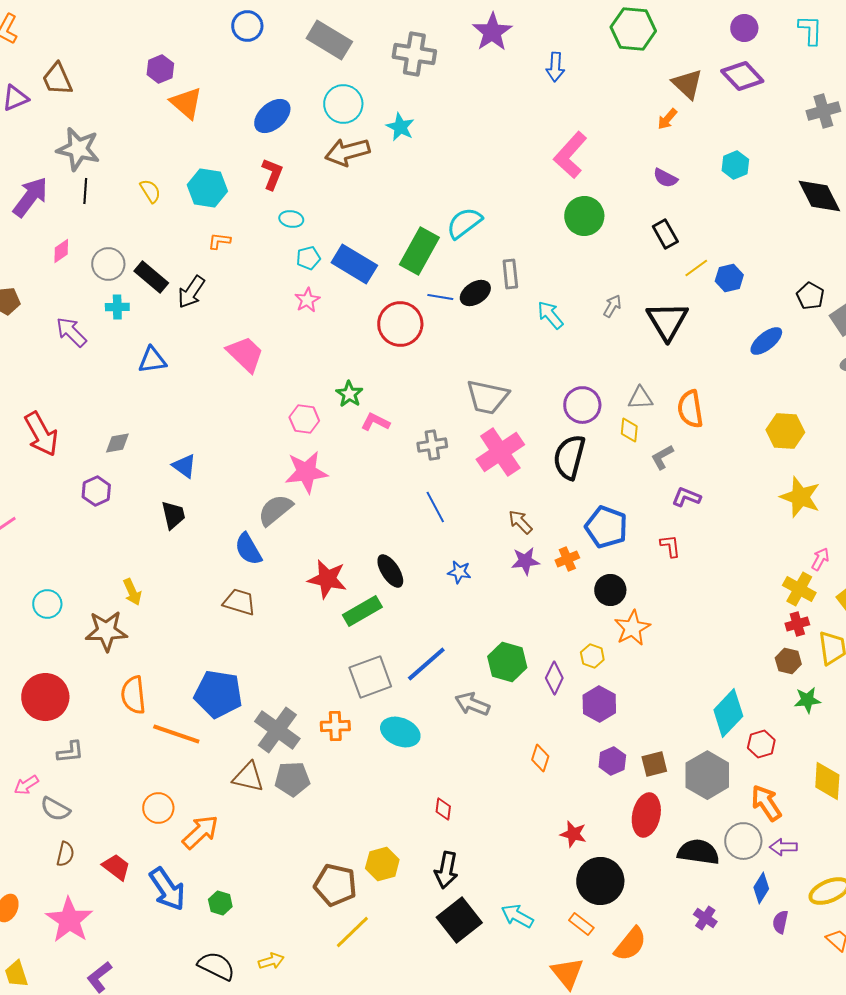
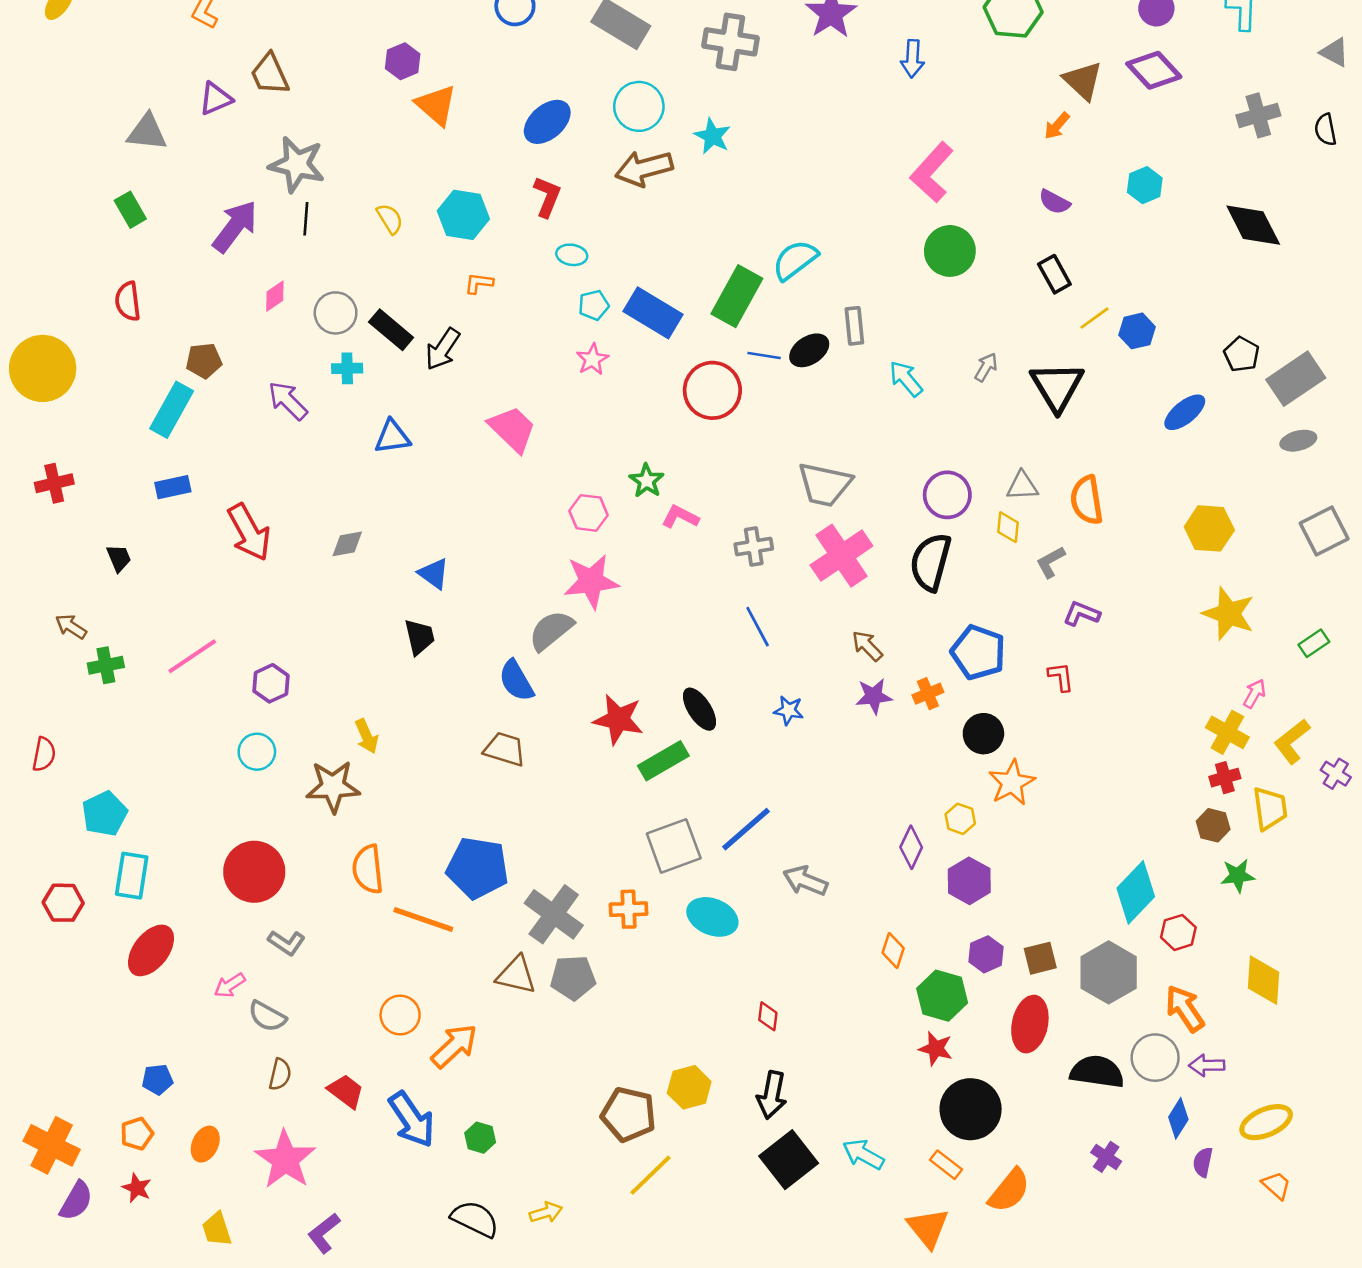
purple hexagon: (96, 491) -> (271, 683), moved
green hexagon: (507, 662) -> (942, 996), moved
gray L-shape: (70, 752) -> (287, 943), turned 40

